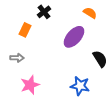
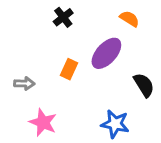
orange rectangle: (25, 30) -> (69, 69), moved
pink star: (30, 85) -> (43, 122), turned -30

